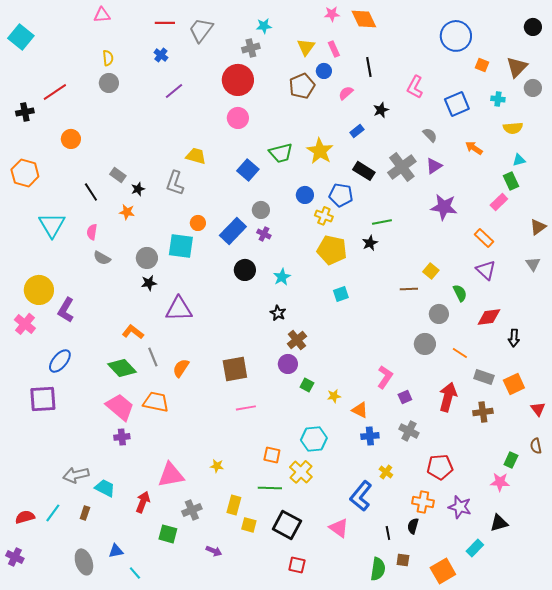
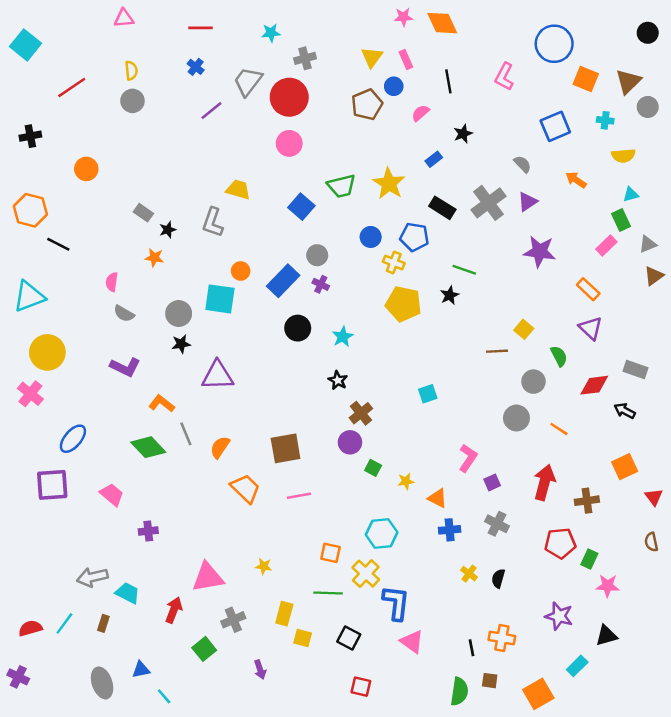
cyan star: (264, 26) -> (271, 33), moved
gray trapezoid: (201, 30) -> (248, 81), moved
orange square: (482, 65) -> (586, 79), size x1.5
pink L-shape: (415, 87) -> (504, 77), moved
red line: (55, 92) -> (72, 87), moved
black line: (91, 192) -> (58, 244), moved, turned -30
green line: (382, 222) -> (464, 270), turned 30
cyan triangle: (52, 225) -> (29, 297), moved, turned 40
gray triangle: (533, 264) -> (648, 244), moved, turned 42
cyan square: (341, 294) -> (428, 394), moved
purple L-shape: (66, 310) -> (125, 367), moved, turned -95
black arrow: (514, 338) -> (625, 411), turned 114
gray rectangle: (484, 377) -> (636, 369), moved
orange trapezoid: (156, 402) -> (245, 489), moved, turned 32
pink trapezoid: (120, 407) -> (112, 495), moved, size x0.7
green rectangle: (511, 460) -> (589, 559), moved
red pentagon: (440, 467) -> (560, 543), moved
blue L-shape: (361, 496) -> (396, 603), moved, turned 148
orange cross: (423, 502) -> (502, 638), moved
black square: (287, 525) -> (349, 638), size x0.7
black semicircle: (413, 526) -> (498, 578), moved
green square: (168, 534) -> (204, 649), turned 36
purple arrow: (214, 551) -> (260, 670), turned 49

